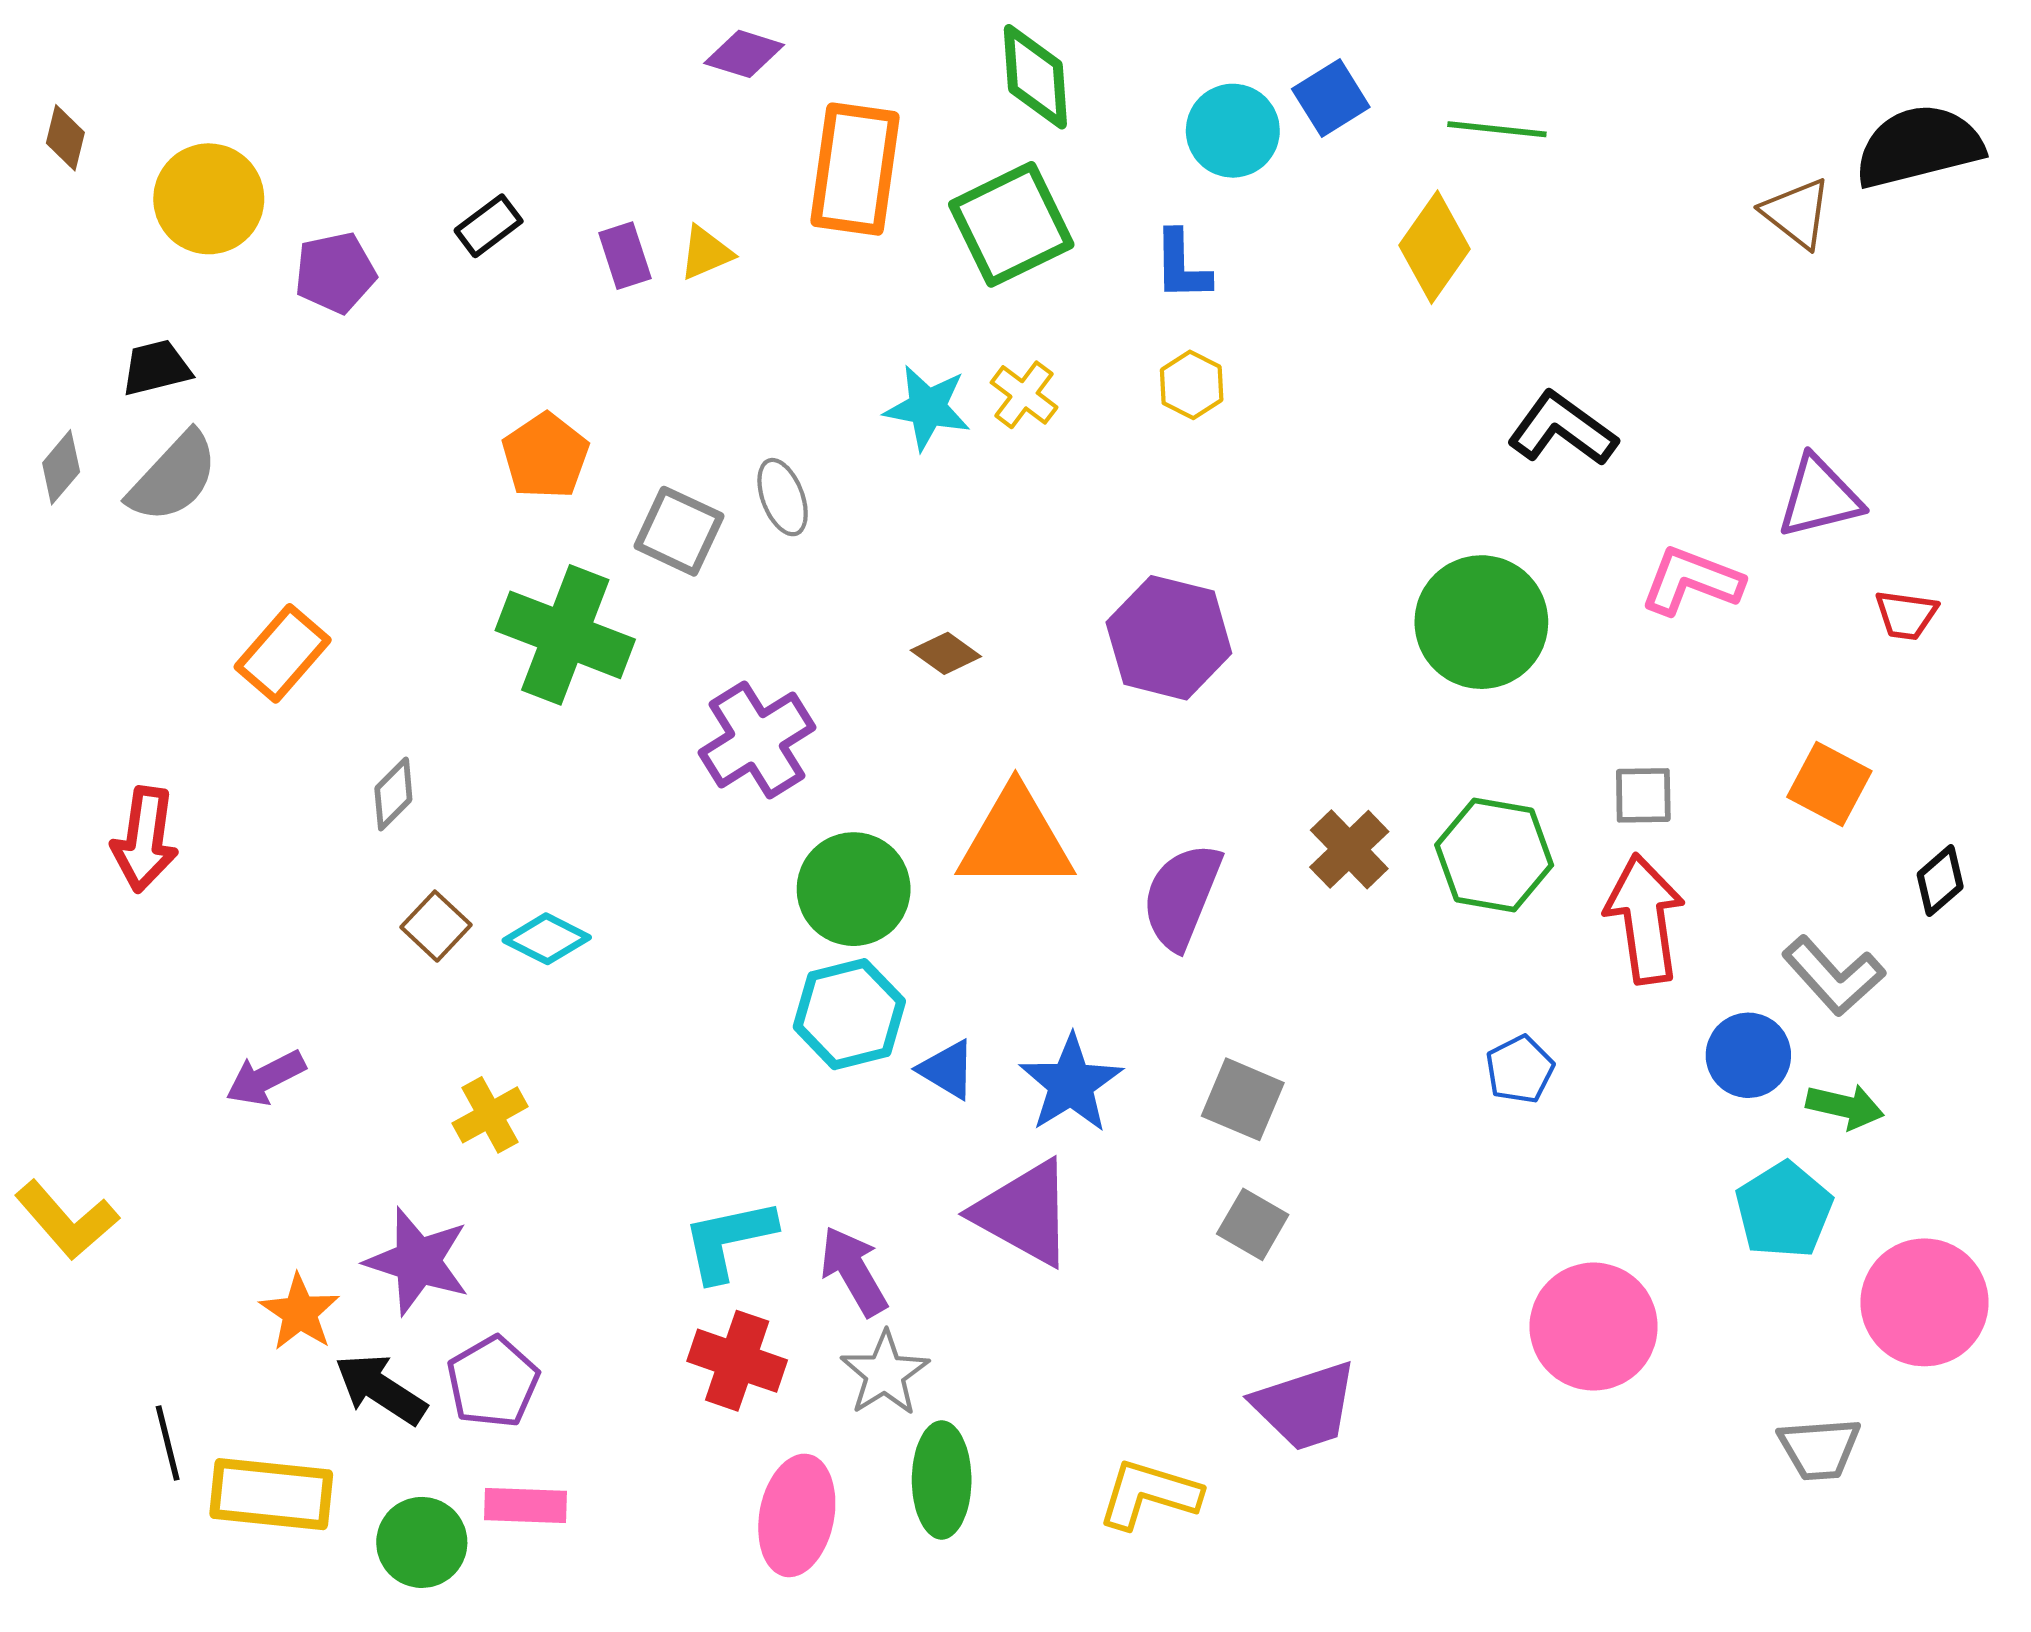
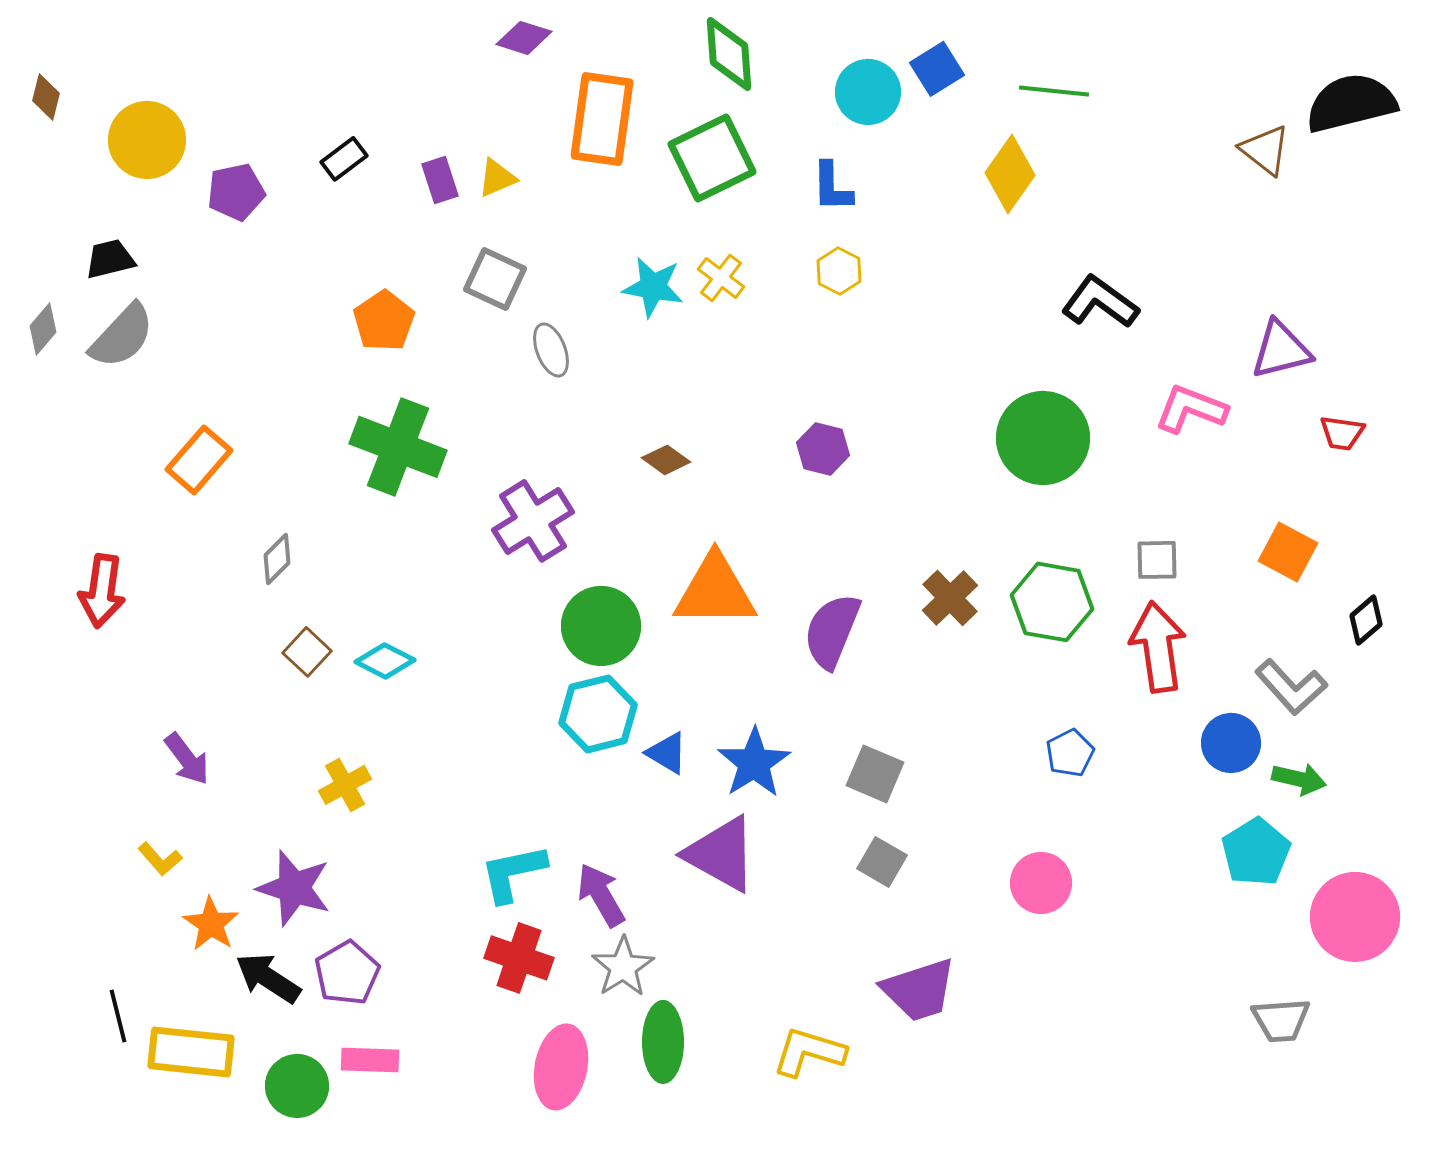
gray square: (679, 531) -> (495, 279), moved
purple hexagon: (1169, 638) -> (823, 449), size x0.6
purple arrow: (266, 1078) -> (187, 759), turned -100
yellow L-shape: (67, 1220) -> (160, 859), moved, size x0.6
pink circle: (1594, 1327) -> (1041, 883), moved, size x0.7

